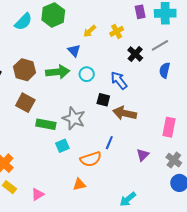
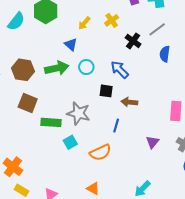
brown arrow: (125, 113) -> (129, 102), size x0.7
blue line: (109, 143) -> (116, 126), moved
orange triangle: (79, 184) -> (93, 188), moved, turned 48

